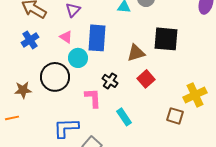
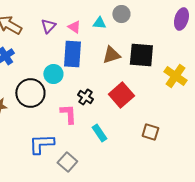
pink triangle: (66, 37) -> (74, 27), moved
brown triangle: (136, 53) -> (111, 55), moved
red square: (146, 79) -> (121, 95), size x1.4
yellow cross: (195, 95) -> (175, 76), moved, turned -30

